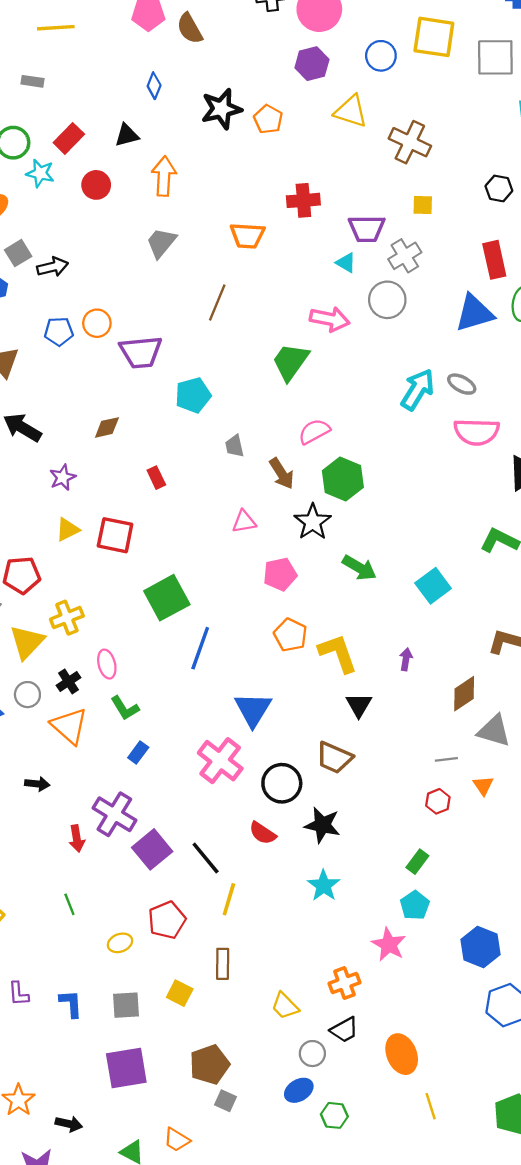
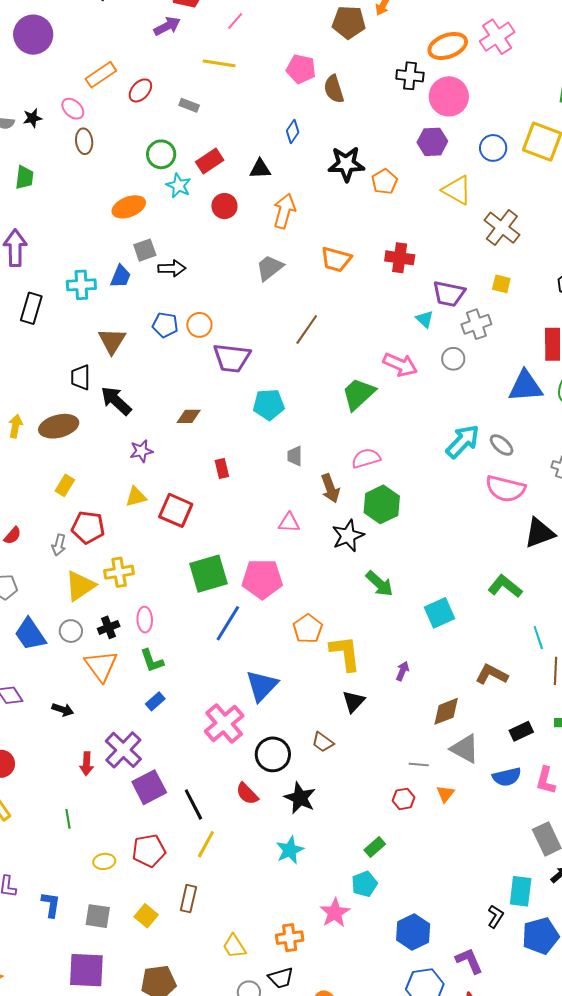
orange trapezoid: (247, 236) -> (336, 259), moved
gray circle: (387, 300) -> (453, 359), size x0.7
pink pentagon: (280, 574) -> (262, 579), moved, size x1.4
brown trapezoid: (334, 758) -> (323, 742), size x0.7

